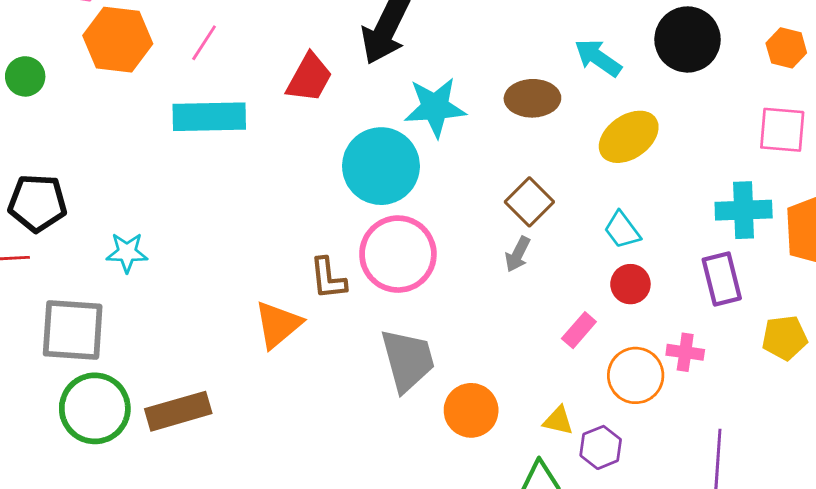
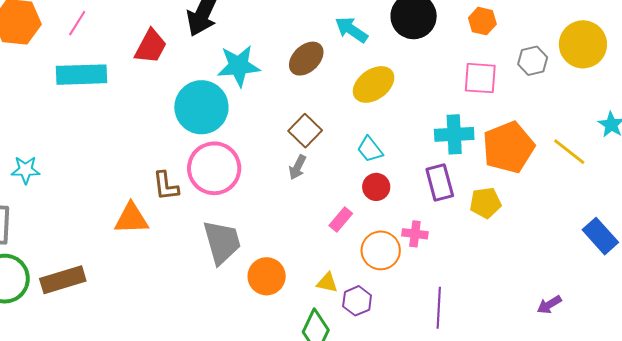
brown ellipse: (532, 98) -> (306, 59), turned -42
orange triangle: (278, 325) -> (131, 219), turned 39
yellow pentagon: (785, 338) -> (485, 203), moved

